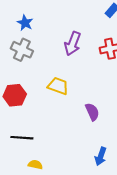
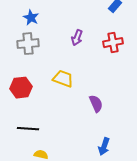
purple arrow: (73, 43) -> (77, 38), size x0.7
gray cross: (22, 50) -> (28, 44), turned -30

